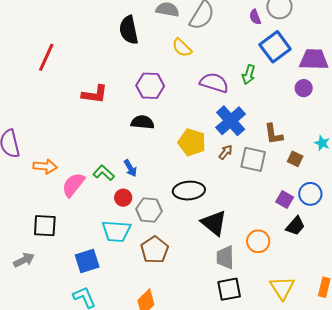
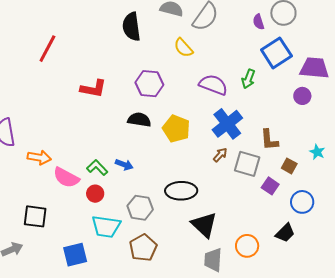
yellow pentagon: (192, 142) -> (176, 129), moved
blue arrow: (130, 168) -> (124, 165), turned -42
pink semicircle: (73, 185) -> (66, 178), turned -104
red circle: (123, 198) -> (95, 194), moved
purple square: (285, 200) -> (270, 186), moved

